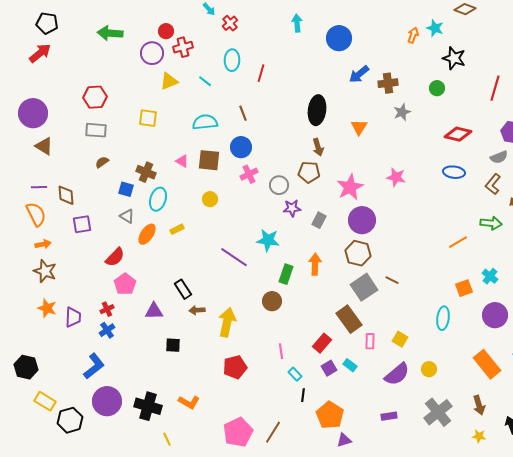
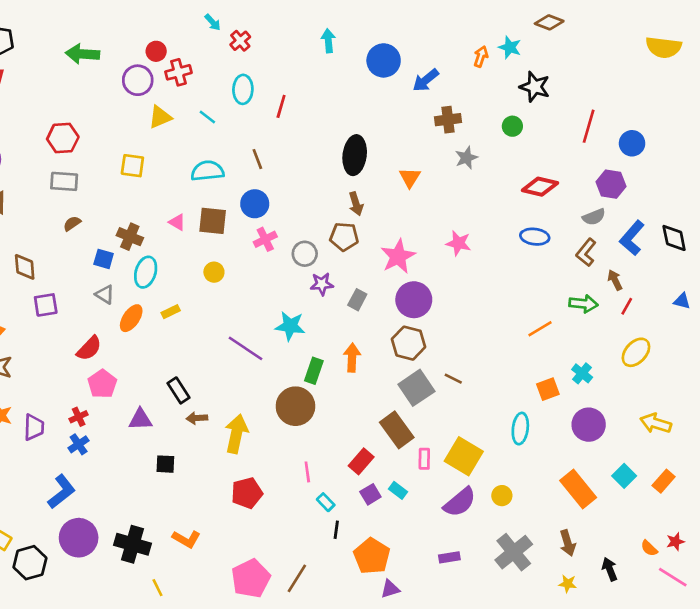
blue arrow: (359, 74) -> (426, 80), moved
brown circle: (272, 301) -> (295, 406), size x1.5
yellow square: (400, 339) -> (464, 456), size x1.8

